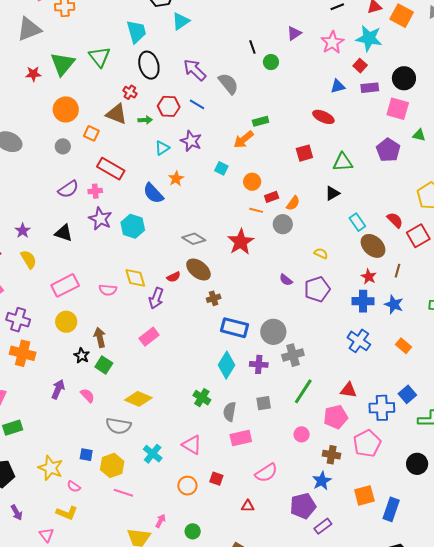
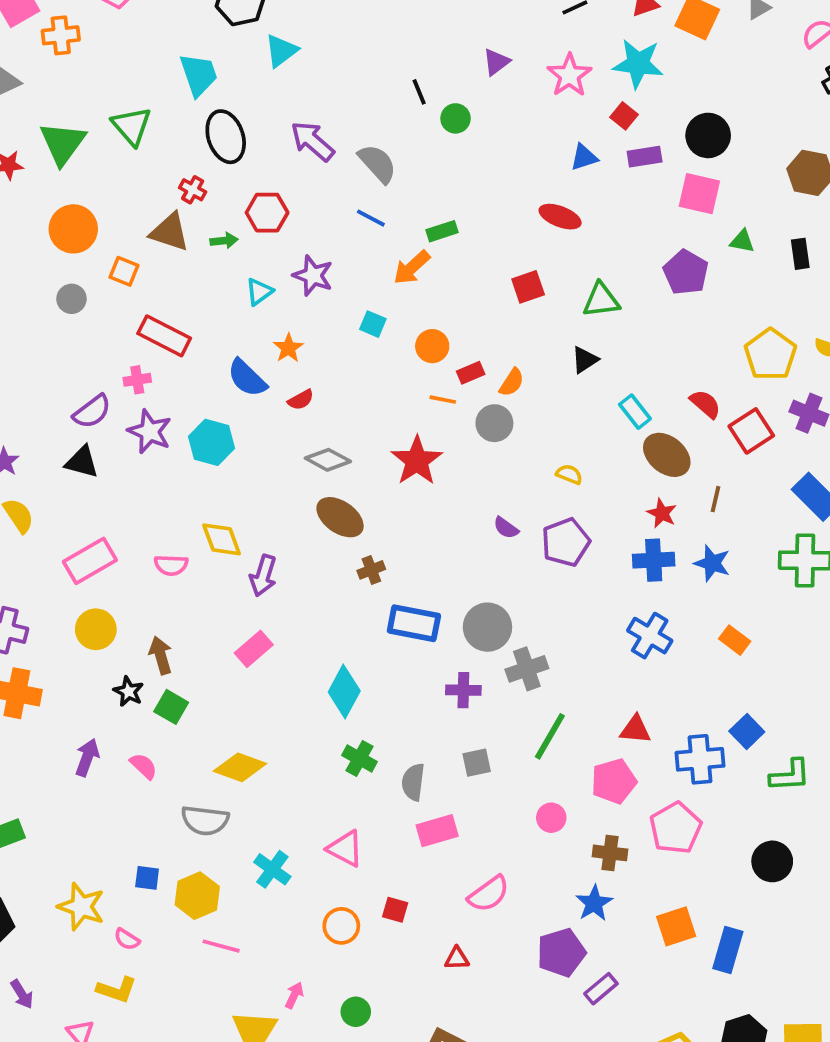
blue line: (197, 104) -> (371, 218), moved
purple semicircle: (68, 189) -> (92, 412), moved
red semicircle: (174, 277) -> (301, 400), moved
cyan diamond: (226, 365) -> (344, 691), moved

